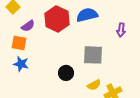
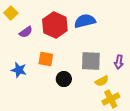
purple arrow: (121, 30) -> (119, 62), moved
orange square: (19, 43) -> (46, 59), moved
yellow semicircle: (94, 85) -> (102, 81), moved

